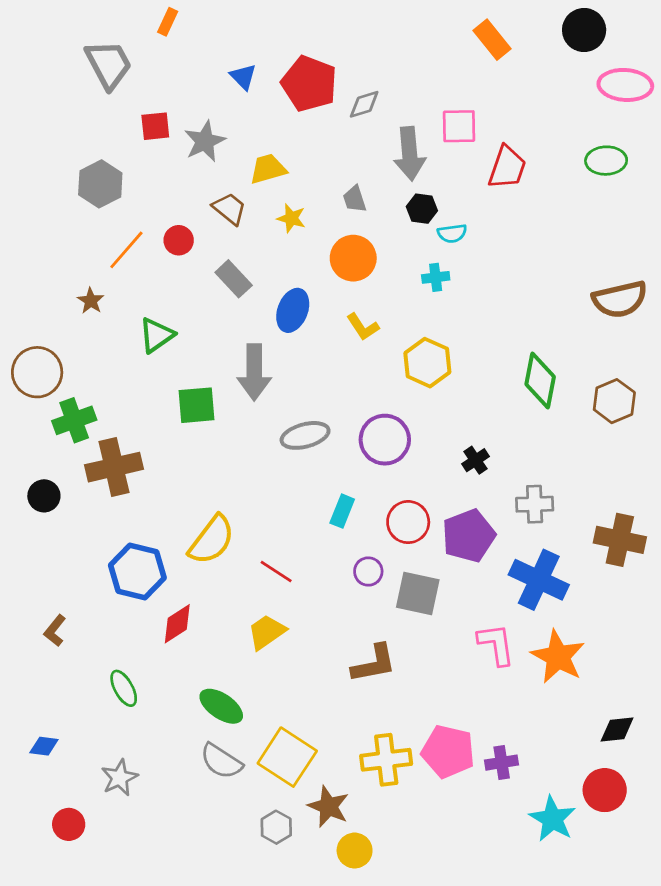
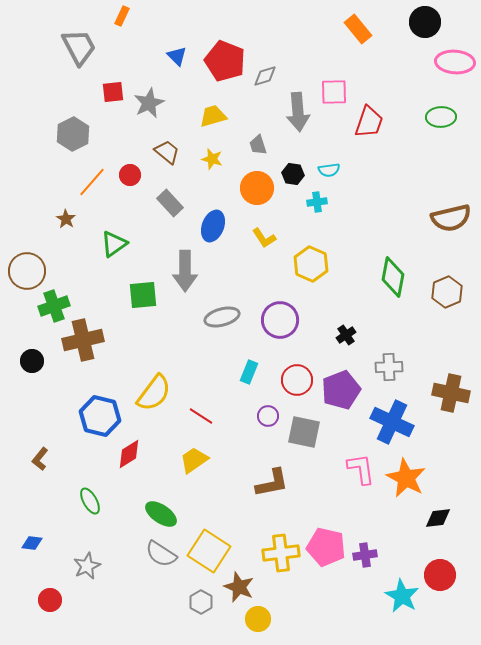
yellow trapezoid: (268, 169) -> (213, 116), moved
black hexagon: (422, 209) -> (293, 174), moved
black diamond: (617, 730) -> (438, 518), moved

